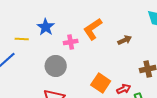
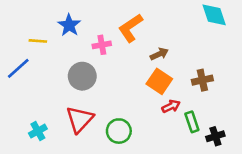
brown arrow: (125, 40) -> (159, 54), moved
orange square: (101, 83) -> (159, 81), moved

